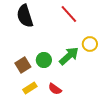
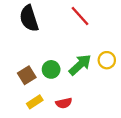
yellow circle: (90, 44) -> (107, 60), moved
red semicircle: (55, 89) -> (64, 103), turned -48

